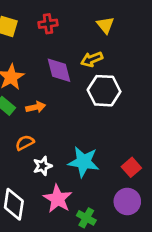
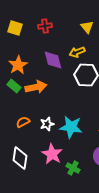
orange arrow: (36, 107) -> (36, 87), size x1.5
orange semicircle: (25, 143) -> (23, 122), moved
white star: (43, 166) -> (47, 124), moved

